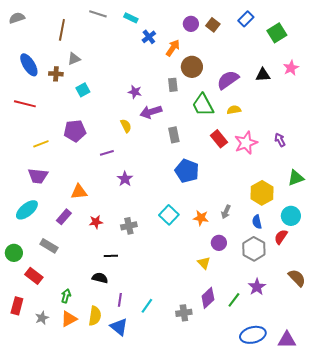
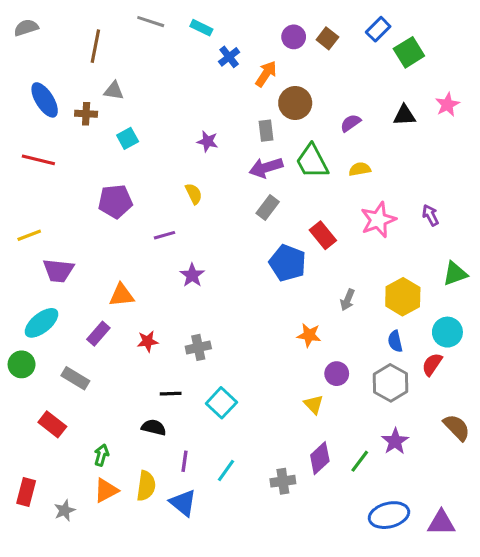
green square: (277, 33) -> (409, 52), moved
gray triangle: (74, 59) -> (114, 91), turned 32
purple semicircle: (228, 80) -> (351, 123), size x0.6
purple arrow: (151, 112) -> (266, 168), moved
gray rectangle: (174, 135) -> (268, 208), turned 49
red rectangle: (219, 139) -> (323, 235), moved
yellow line: (41, 144) -> (29, 235), moved
gray arrow: (226, 212) -> (347, 300), moved
cyan square: (169, 215) -> (221, 403), moved
green circle: (14, 253) -> (22, 364), moved
red rectangle: (17, 306) -> (26, 492), moved
gray star: (42, 318) -> (65, 510), moved

